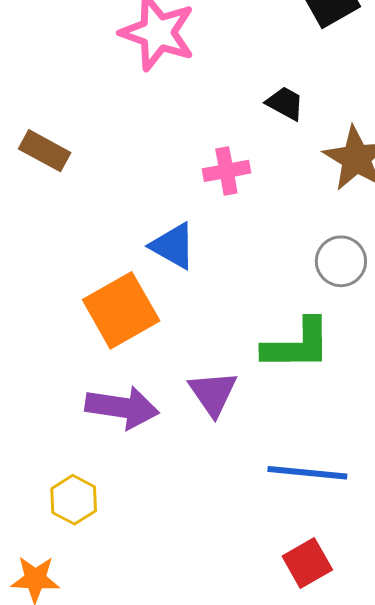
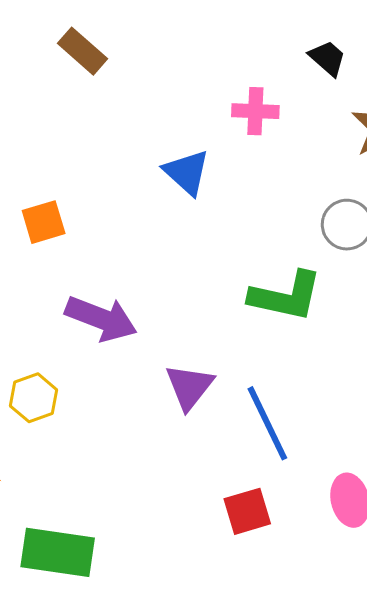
orange square: (121, 310) -> (44, 222), moved, size x0.6
purple triangle: (213, 393) -> (189, 387), moved
blue line: (307, 473) -> (267, 423), turned 46

